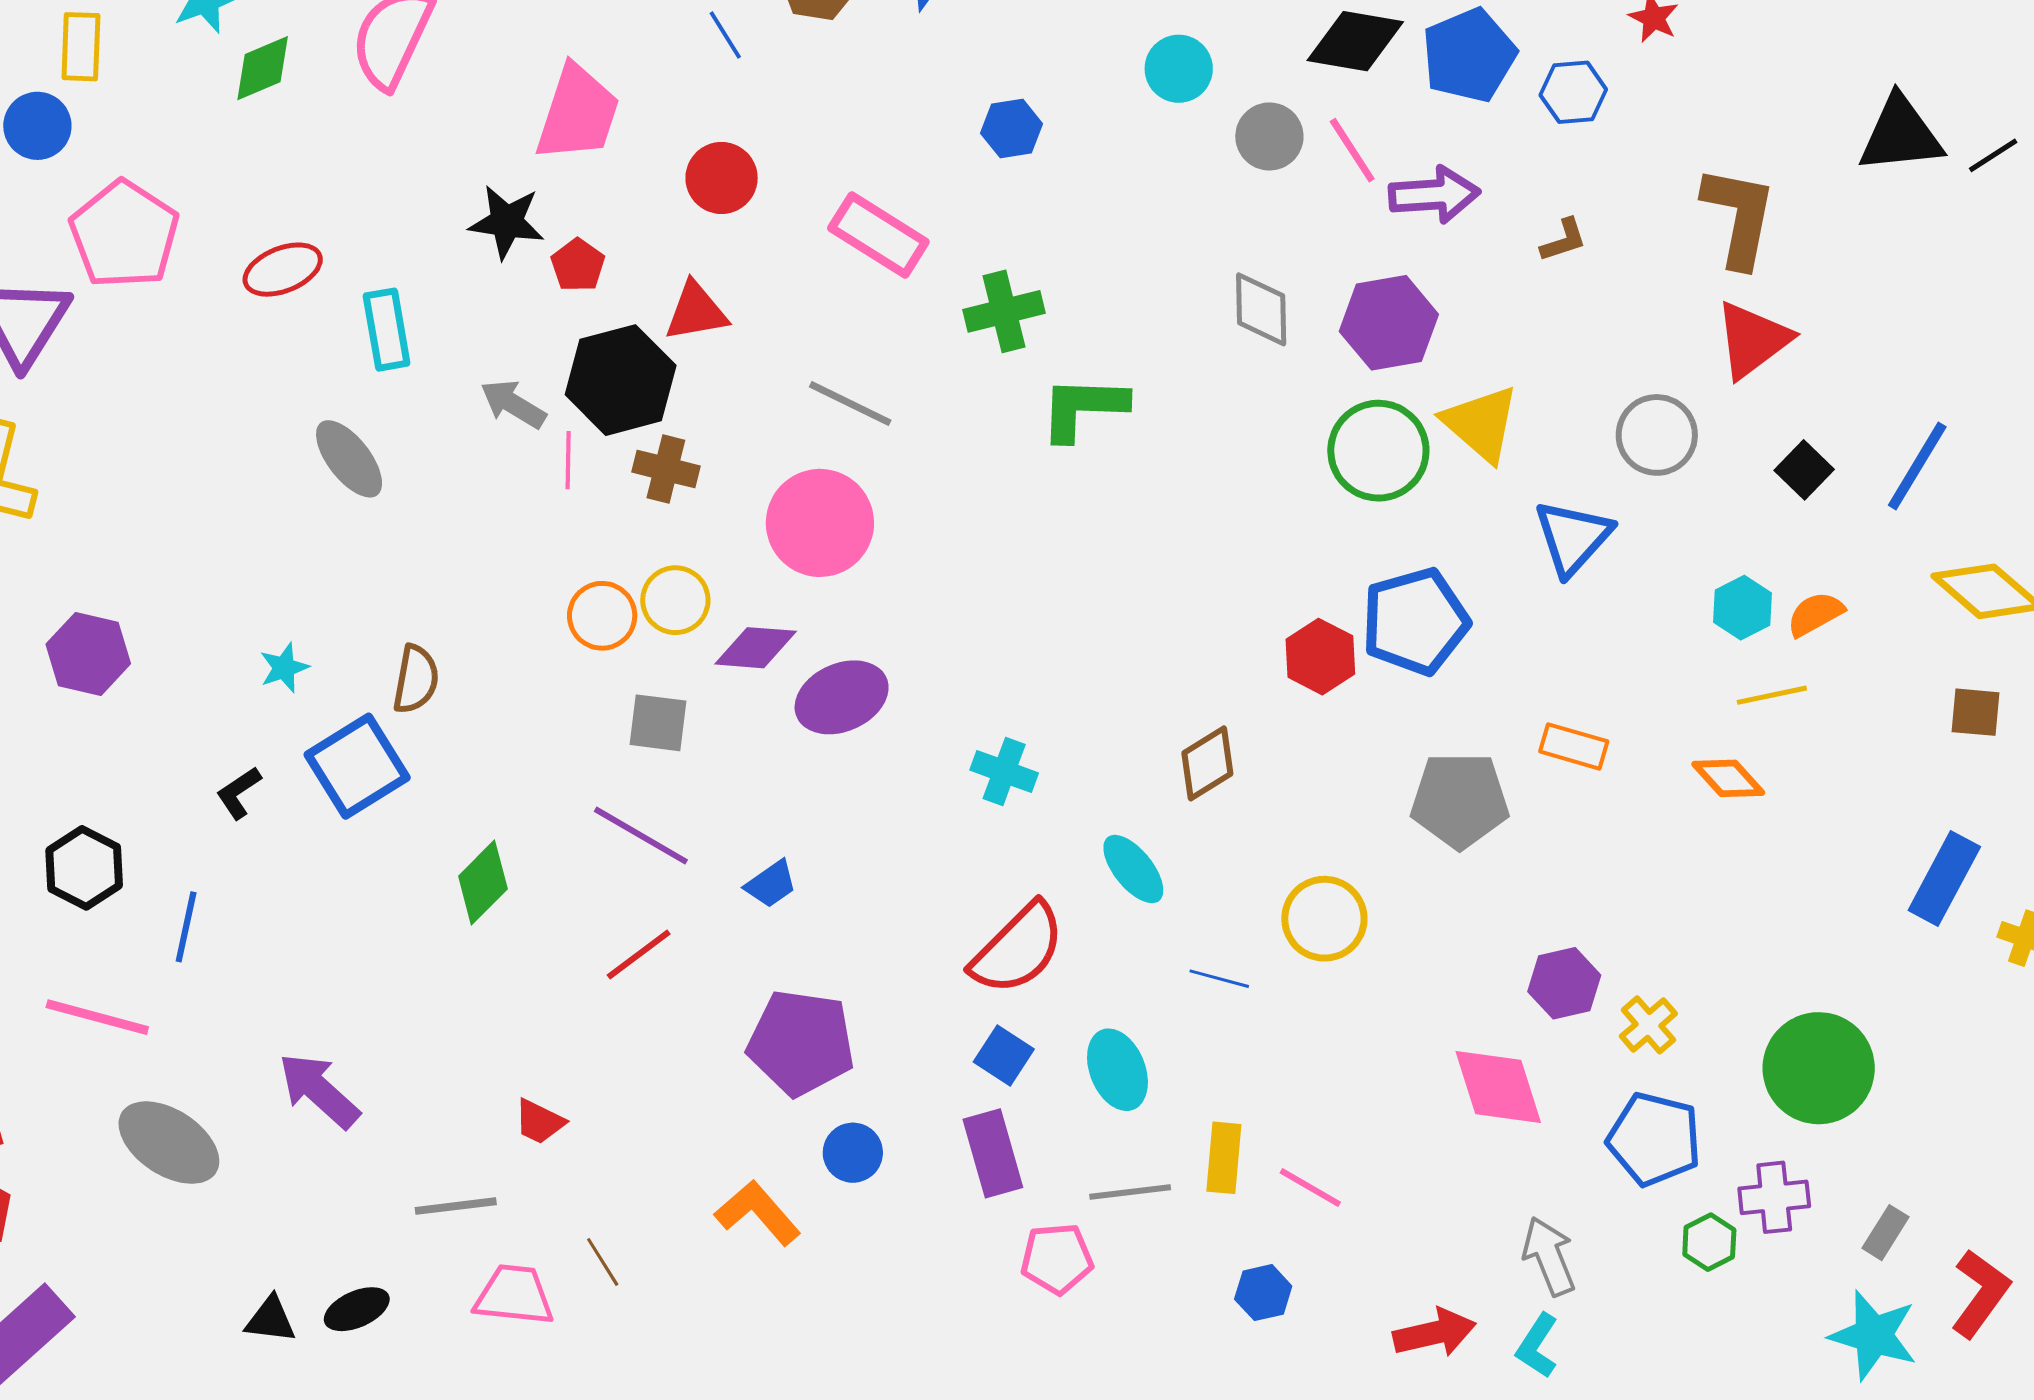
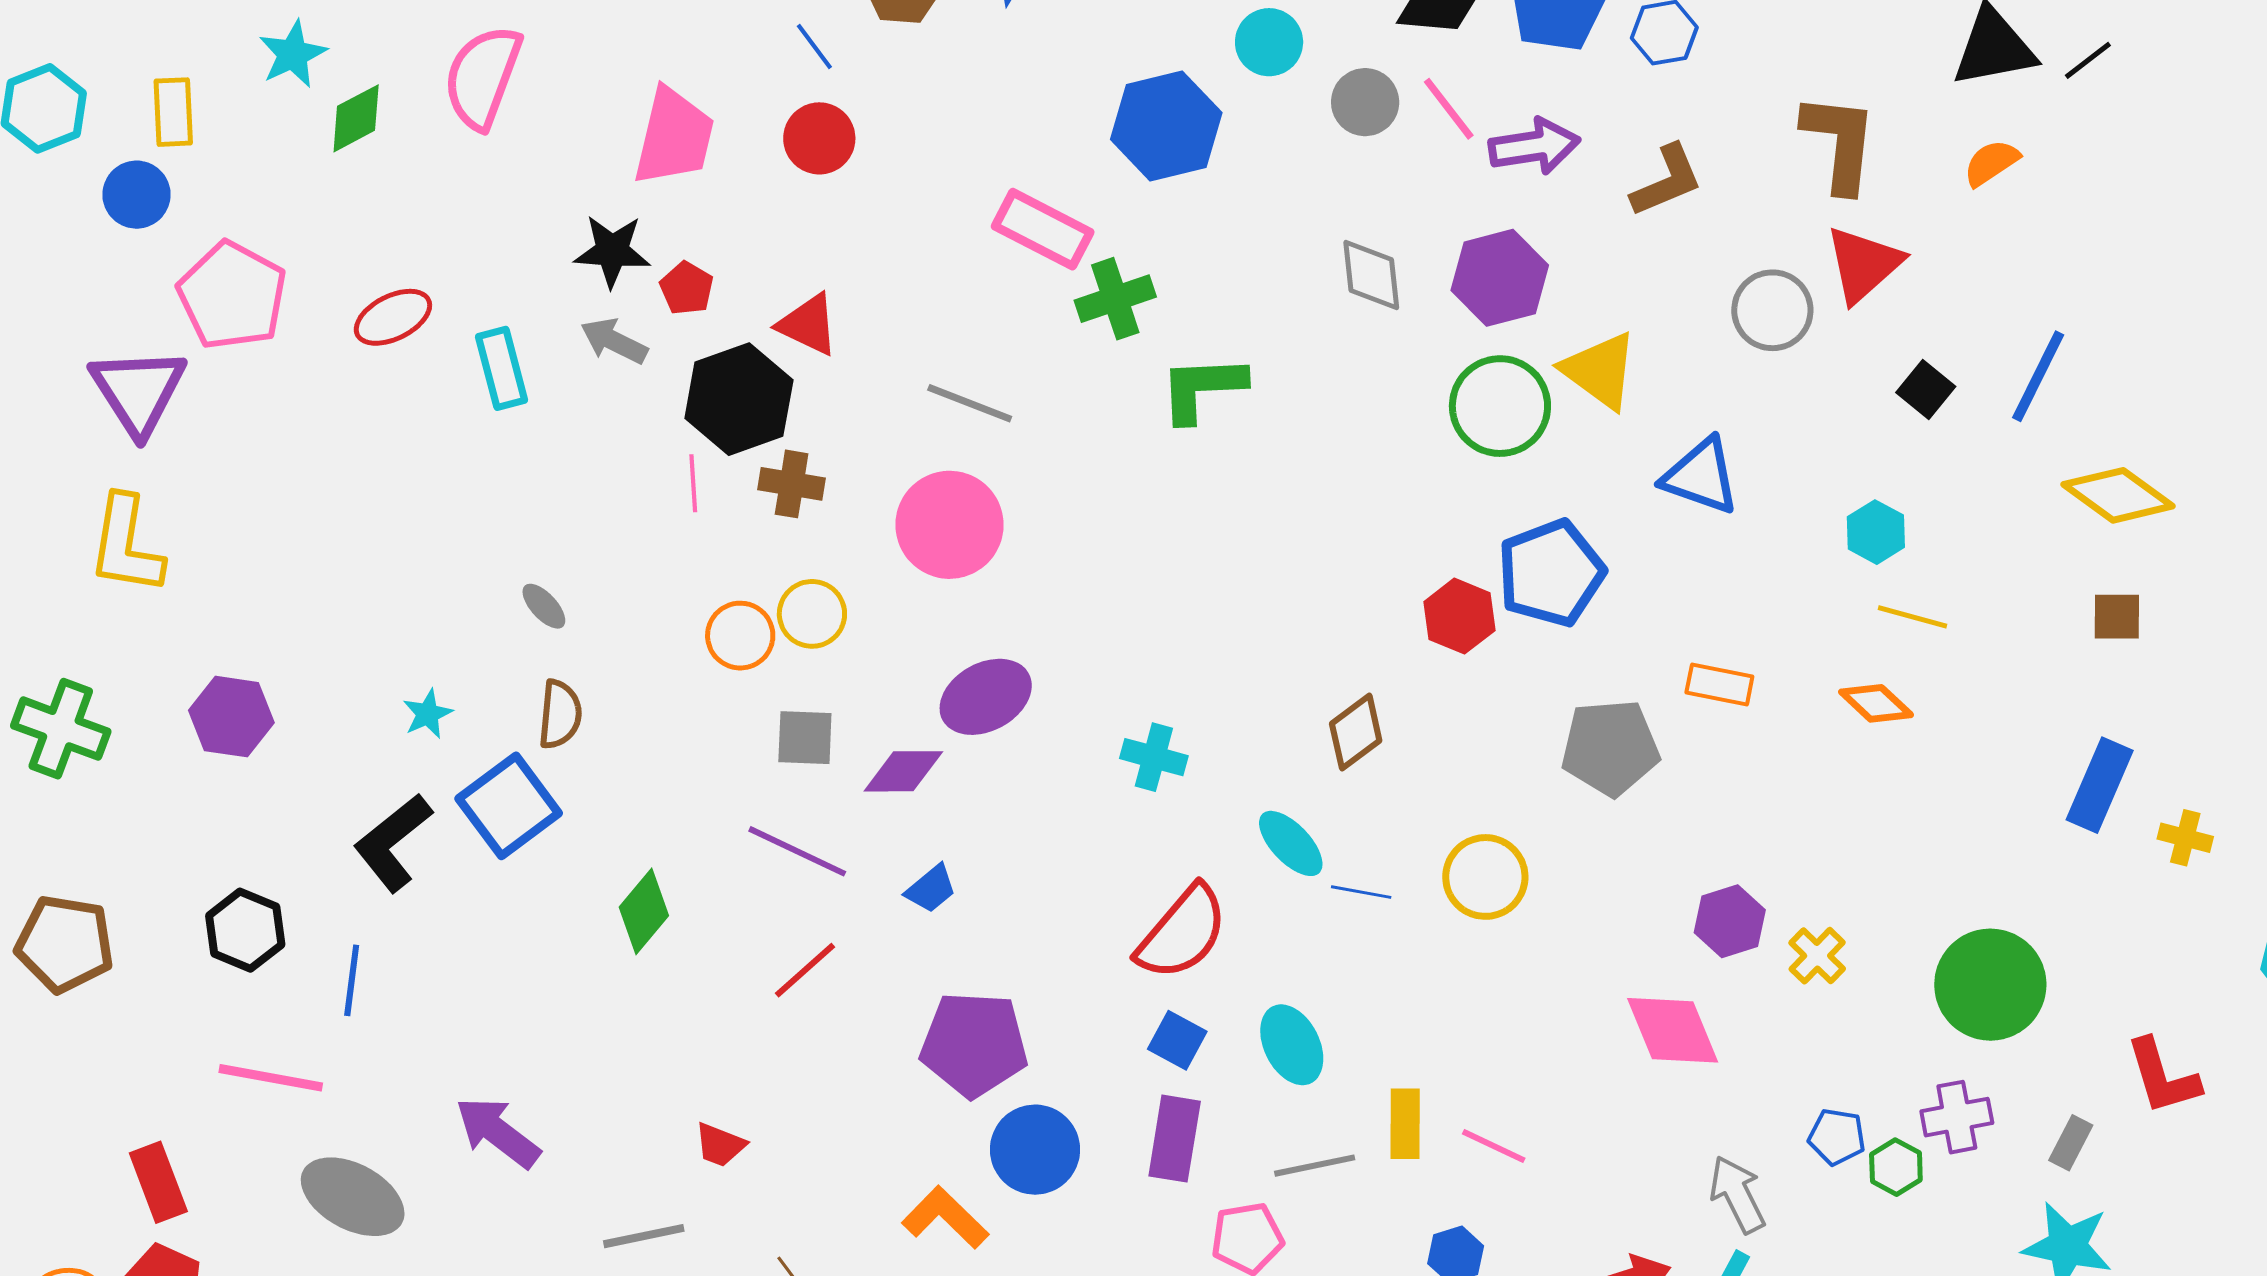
blue hexagon: (1012, 129) -> (1166, 126), moved, size x1.8
red circle: (722, 178) -> (819, 138), moved
pink rectangle: (878, 235) -> (1043, 229), moved
brown L-shape: (1563, 240) -> (1667, 181), size x1.6
red triangle: (696, 312) -> (808, 325), turned 40
gray arrow: (513, 404) -> (614, 341), moved
gray circle: (1657, 435) -> (1772, 310), moved
gray ellipse: (349, 459) -> (544, 606), moved, size x0.6
blue triangle: (1573, 537) -> (1701, 476), turned -48
orange semicircle: (1815, 614) -> (1991, 163), moved
purple diamond: (756, 648) -> (903, 771), moved
yellow line: (1772, 695) -> (1912, 617), turned 32
black L-shape: (239, 793) -> (393, 842), size x1.8
blue line: (1219, 979) -> (1361, 892), moved
blue pentagon: (1654, 1139) -> (1837, 1137), moved, size x0.6
blue circle: (853, 1153) -> (1035, 1150), size x1.5
purple rectangle: (993, 1153) -> (1175, 1139), turned 30
red L-shape: (1980, 1293) -> (2163, 1077), moved, turned 132

